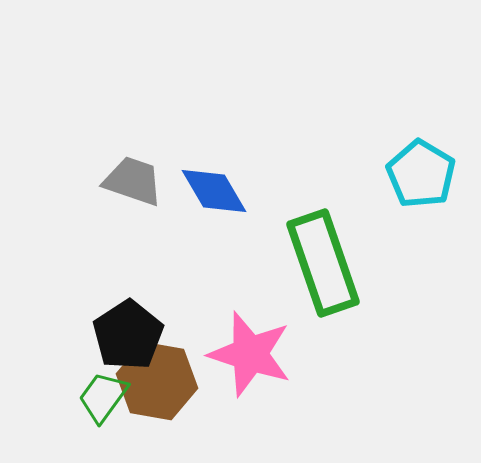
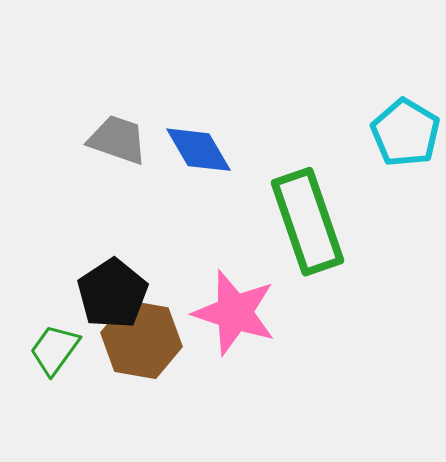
green trapezoid: (103, 397) -> (54, 350), moved

